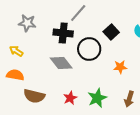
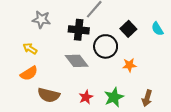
orange star: (120, 67) -> (129, 65), moved
orange semicircle: (15, 75) -> (29, 73), turned 138

